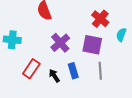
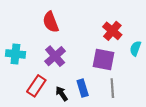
purple cross: (60, 43) -> (55, 56), moved

